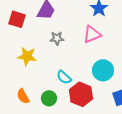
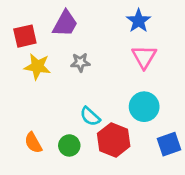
red square: (17, 19) -> (25, 36), turned -30
pink triangle: (92, 34) -> (144, 57), moved, turned -36
yellow star: (27, 56) -> (37, 67), moved

